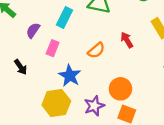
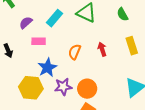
pink rectangle: (53, 48) -> (39, 41), turned 56
orange semicircle: (96, 50) -> (75, 52), turned 140
purple star: (94, 106) -> (63, 87), moved

